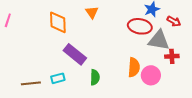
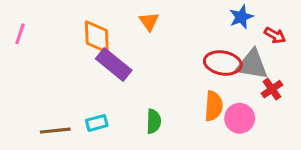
red ellipse: (140, 26) -> (223, 63), moved
purple rectangle: (75, 54) -> (114, 65), moved
red cross: (172, 56) -> (272, 89), turned -32

